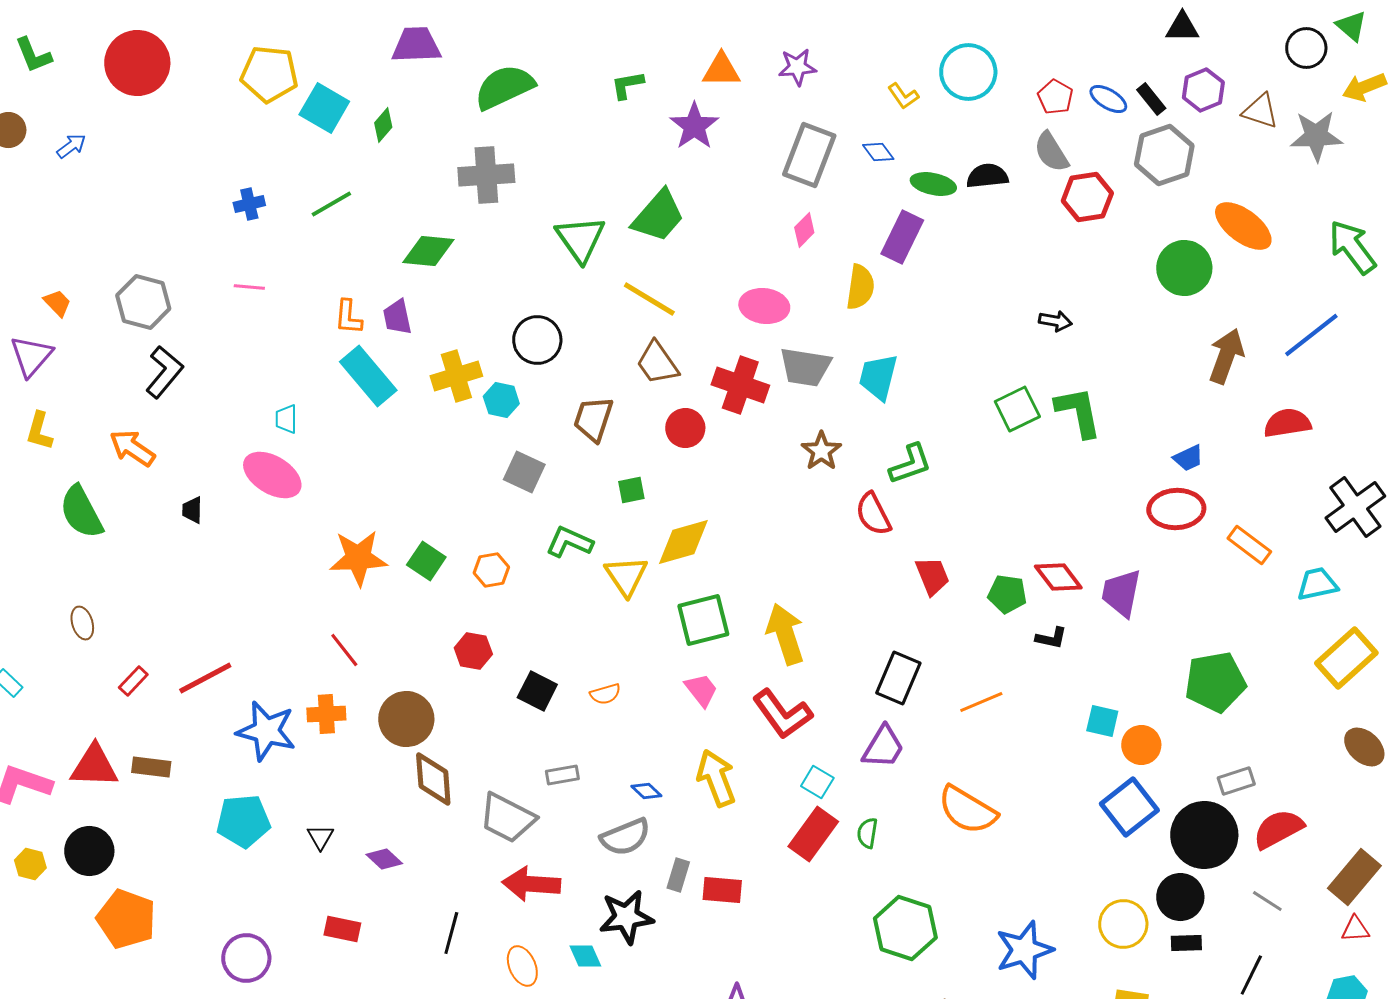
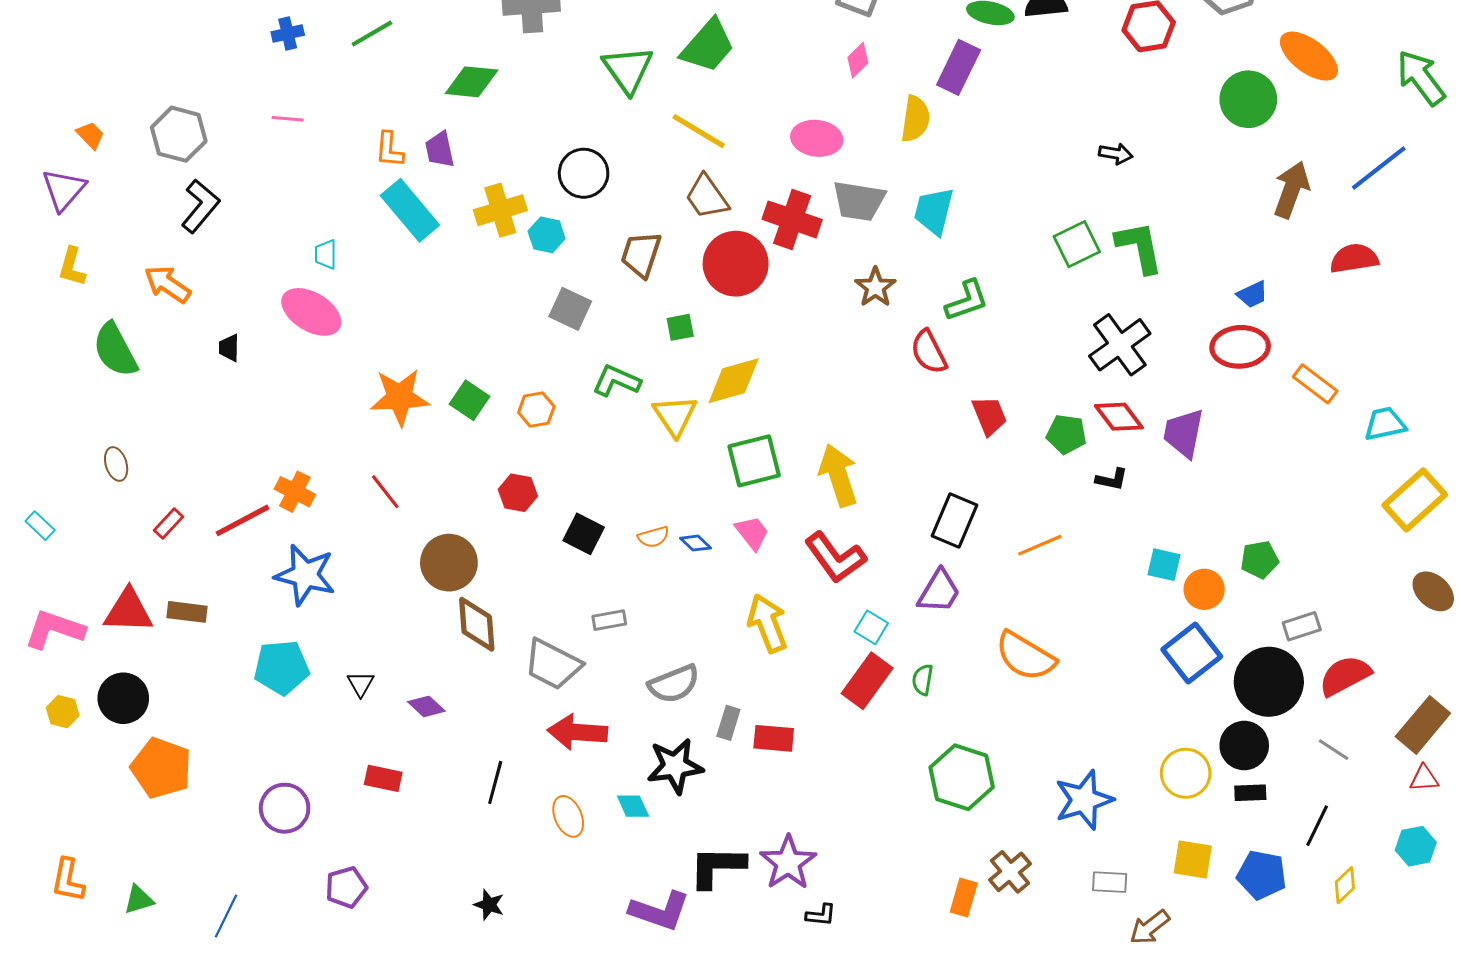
red circle: (685, 428) -> (736, 264), size x1.6
black cross: (1355, 507) -> (1120, 345), moved
green pentagon: (1215, 682) -> (1260, 560), moved, size x0.6
orange cross: (326, 714) -> (295, 492), moved, turned 30
blue diamond: (646, 791) -> (696, 543), moved

